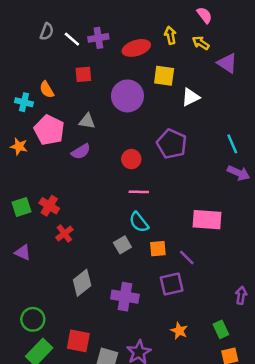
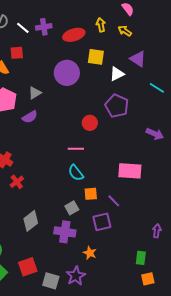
purple triangle: (227, 63) -> (138, 59), moved
red square: (83, 74) -> (17, 53), moved
gray triangle: (87, 121) -> (35, 93), turned -40
purple pentagon: (172, 144) -> (117, 106), moved
cyan line: (232, 144) -> (157, 88), moved, turned -35
red circle: (131, 159) -> (90, 123), moved
gray square: (122, 245) -> (72, 208), moved
green rectangle: (221, 329) -> (141, 258), turned 32
orange star: (179, 331) -> (90, 253), moved
red square: (78, 341) -> (28, 267), turned -30

